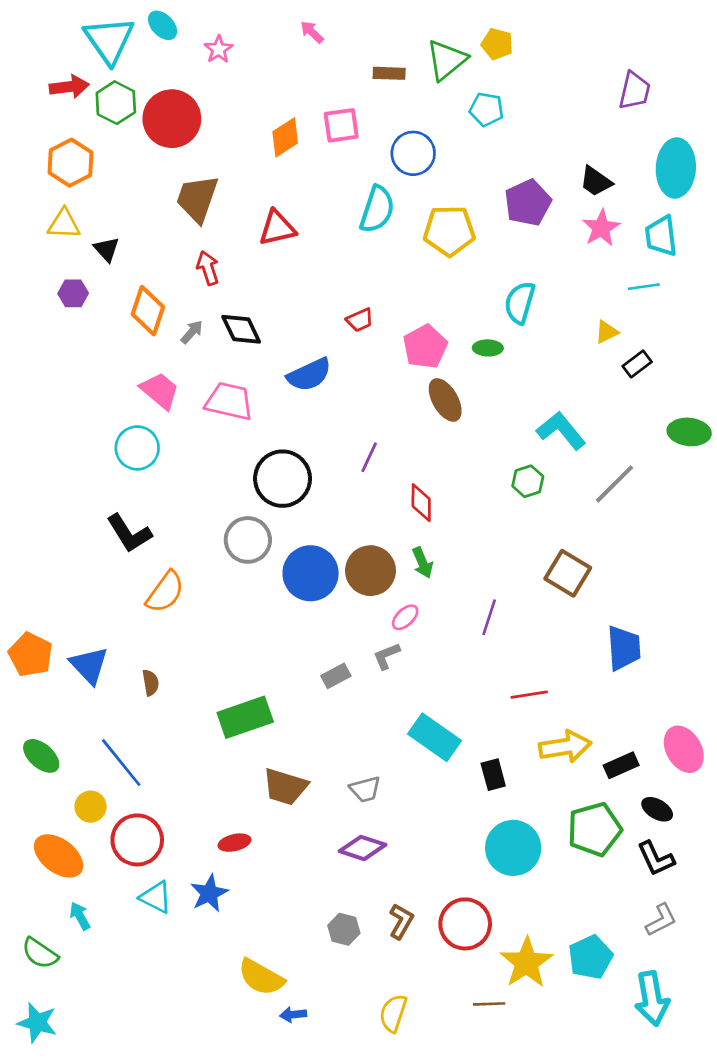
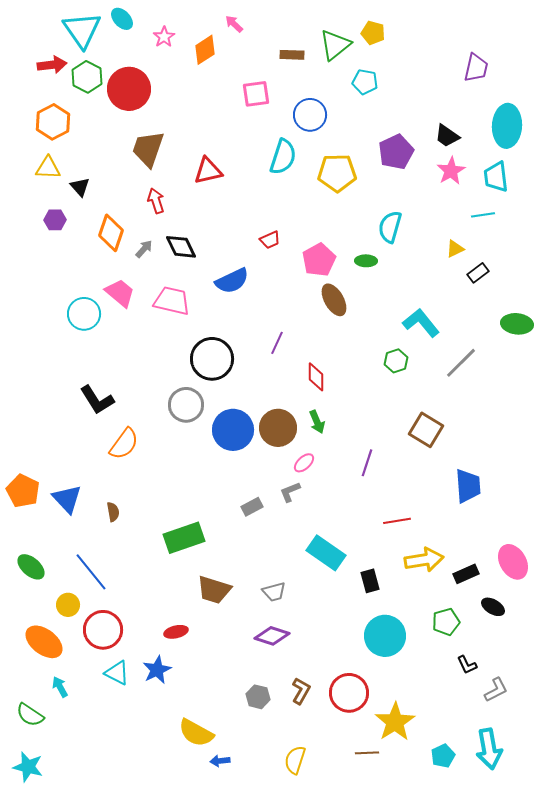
orange diamond: (285, 137) -> (205, 50), moved
cyan circle: (137, 448) -> (84, 314), moved
green pentagon: (594, 829) -> (446, 622), size x0.7
black L-shape: (656, 859) -> (467, 665), moved, size x0.7
cyan pentagon: (590, 957) -> (443, 756), moved, size x0.7

